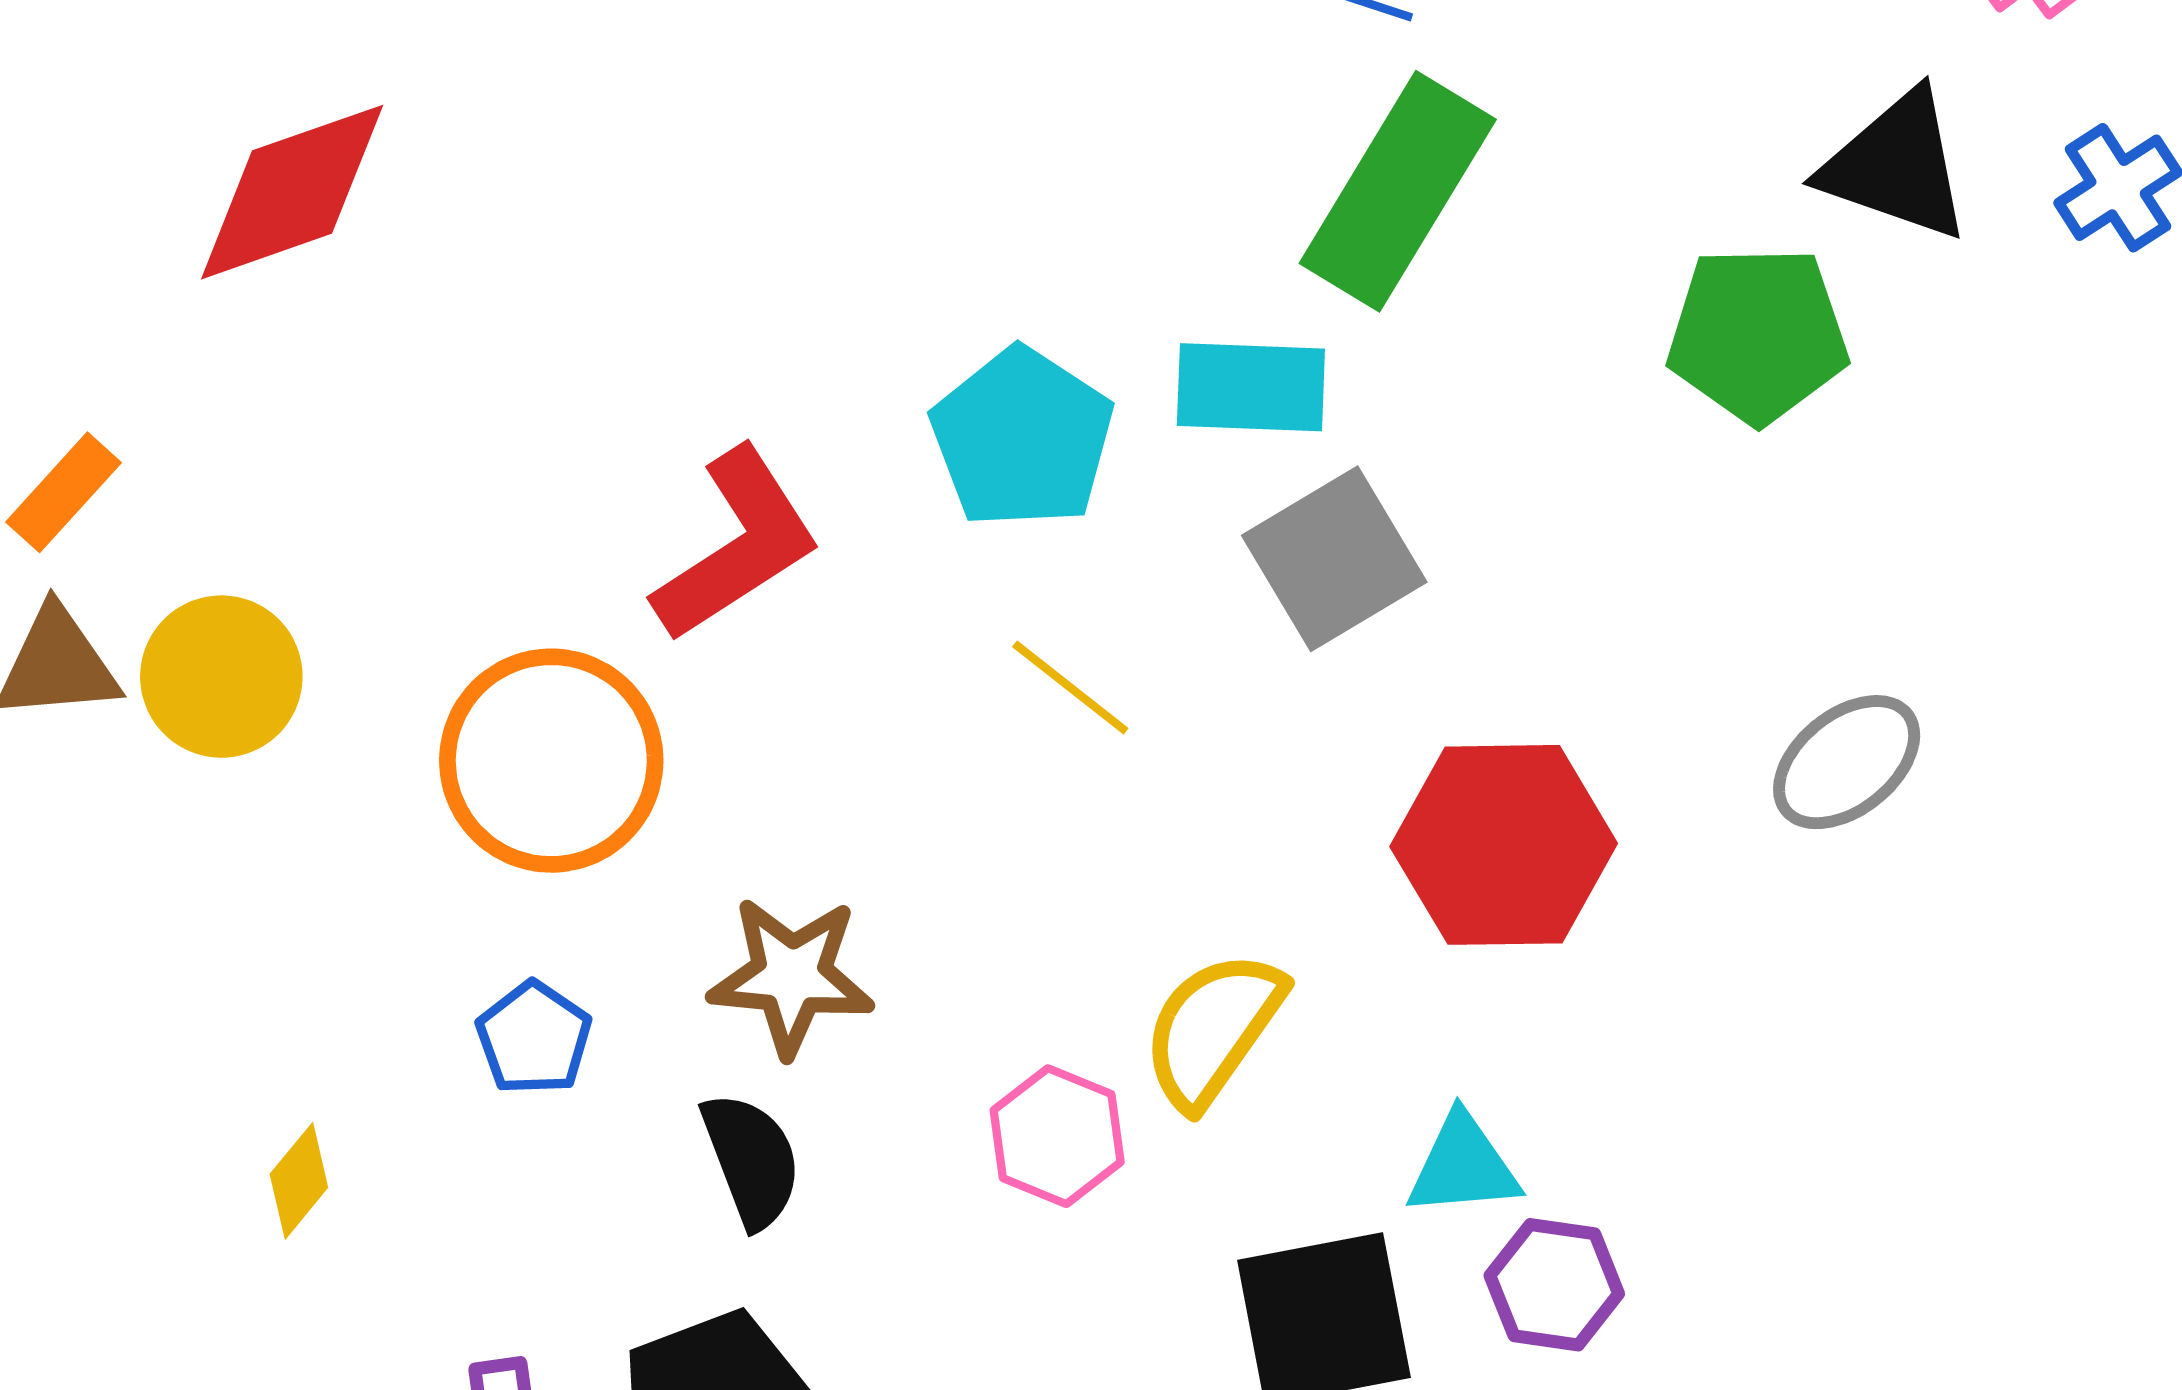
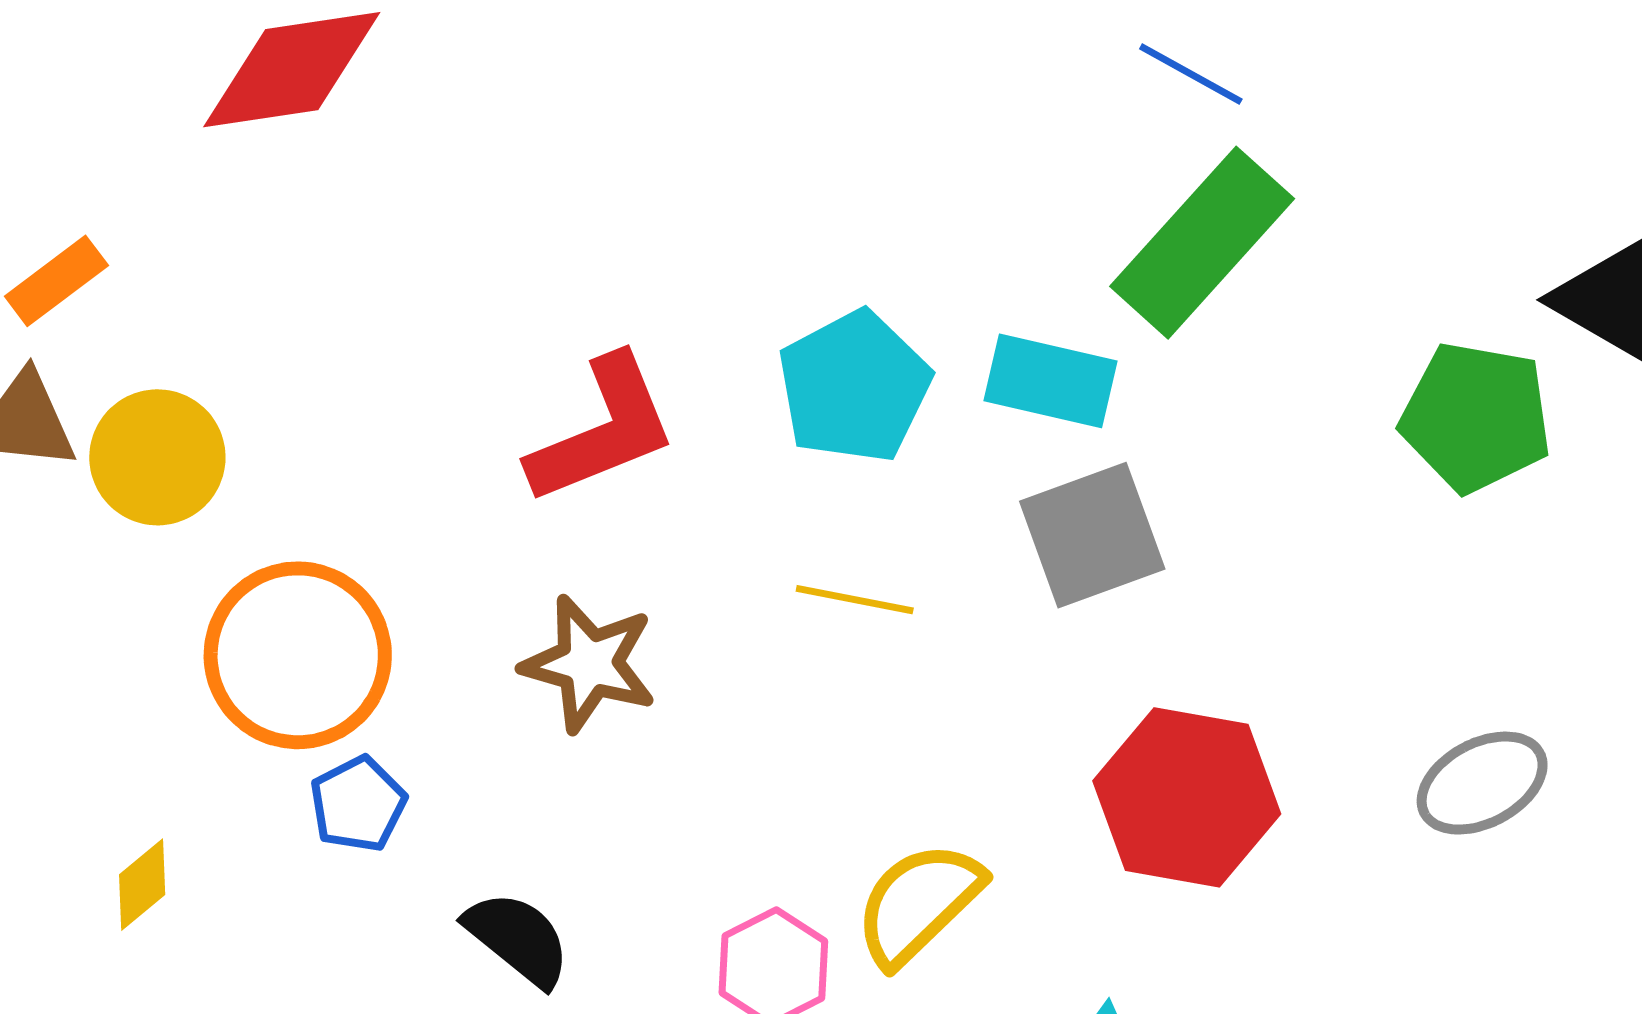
yellow line: (1070, 687) -> (855, 600), turned -38
orange circle: (551, 761) -> (298, 655), moved
brown star: (791, 976) -> (589, 664), moved
black semicircle: (751, 1160) -> (518, 939), turned -41

